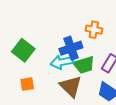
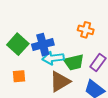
blue cross: (71, 48) -> (43, 45), moved
brown triangle: (71, 86) -> (60, 82), turned 40

